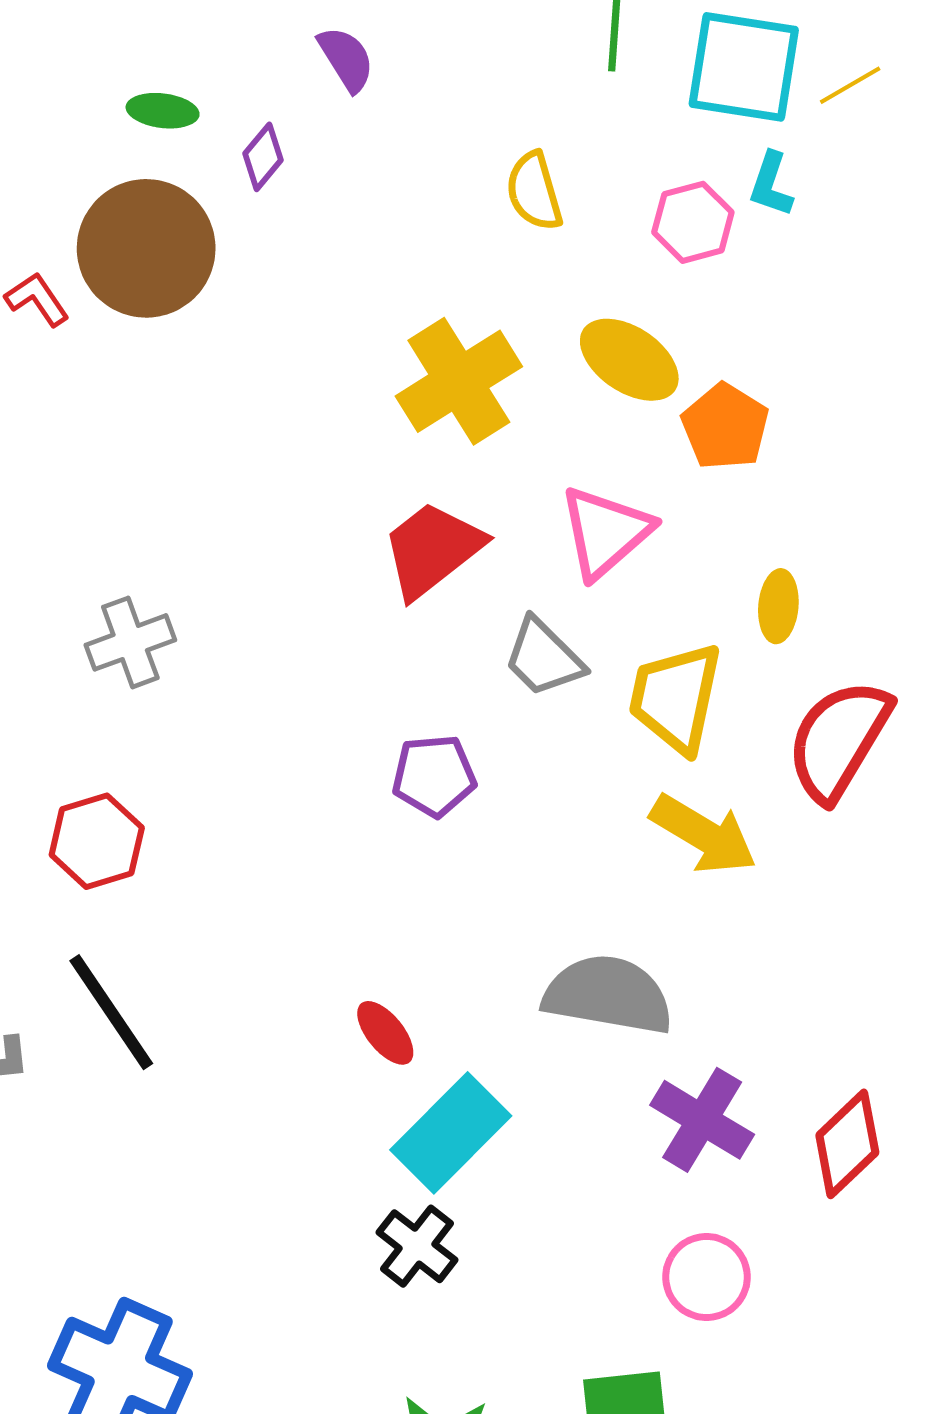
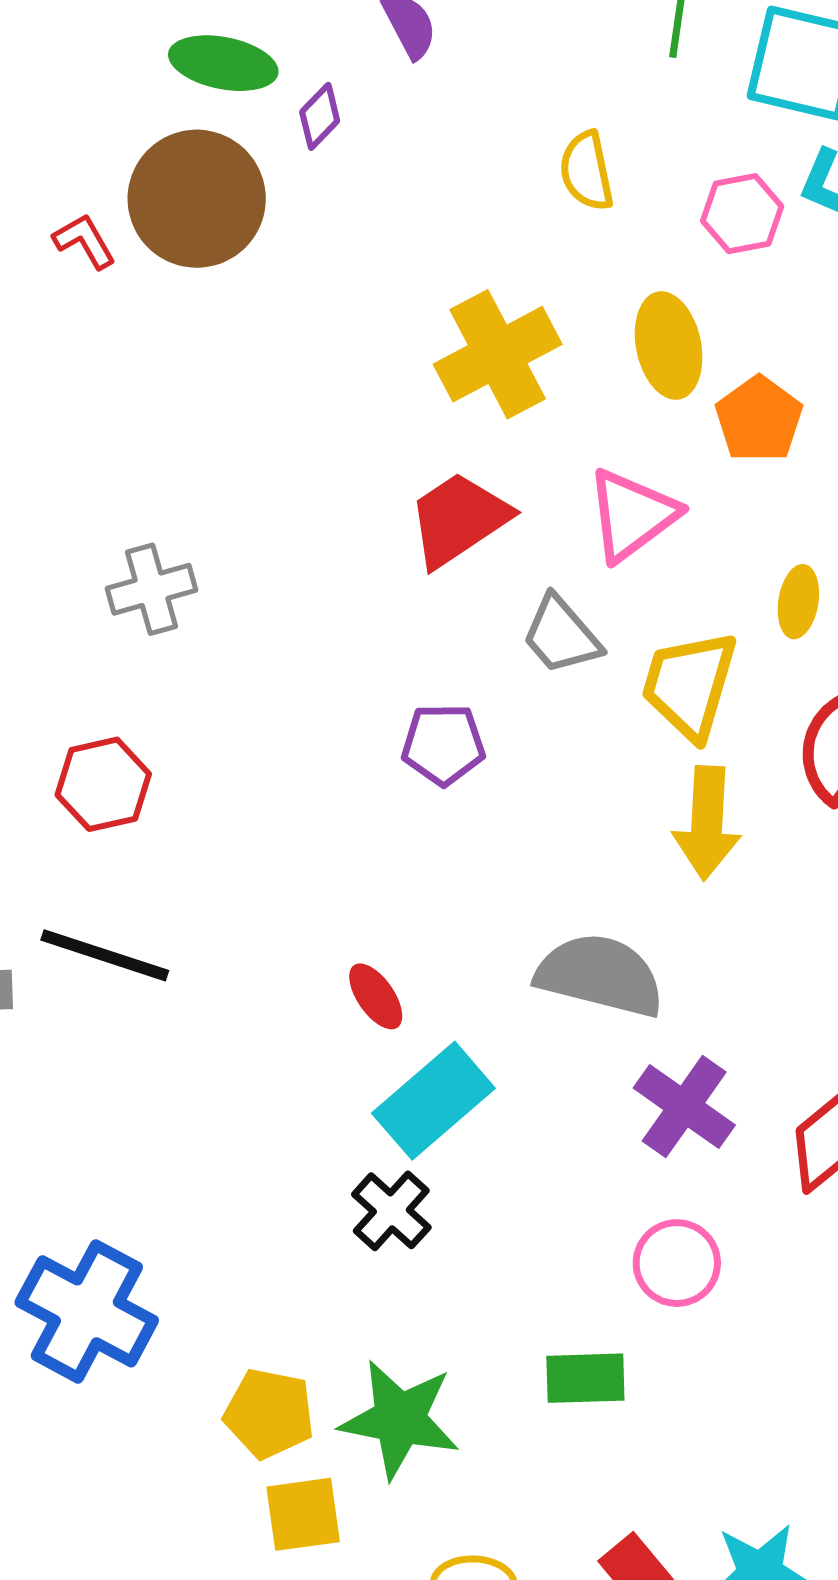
green ellipse: (163, 111) -> (223, 63), size x1.5
yellow ellipse: (629, 360) -> (669, 346), turned 40
yellow arrow: (703, 834) -> (707, 823), turned 58
black line: (111, 1012) -> (105, 955), turned -42

